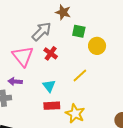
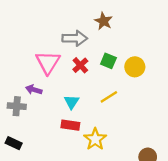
gray arrow: (41, 31) -> (75, 38), turned 35
green square: (79, 31) -> (108, 61), moved

